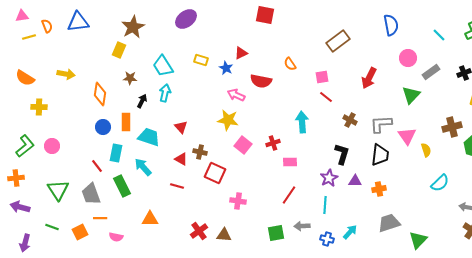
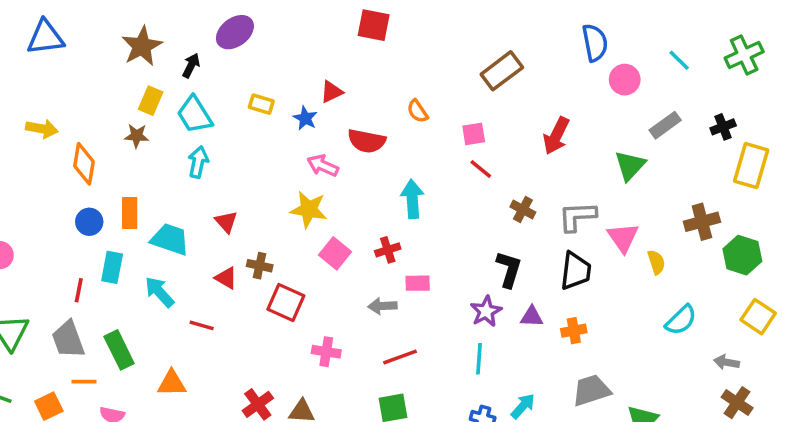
yellow rectangle: (119, 50) -> (151, 101), moved
pink circle: (408, 58) -> (625, 80), moved
yellow arrow: (66, 74) -> (42, 129), moved
black arrow: (142, 101) -> (191, 66), moved
cyan arrow: (302, 122) -> (412, 199), moved
red line: (97, 166) -> (79, 290), turned 48
green rectangle: (122, 186) -> (119, 350), moved
red line: (177, 186) -> (202, 325), moved
red line: (289, 195) -> (400, 357), moved, turned 36
gray arrow: (302, 226) -> (382, 306), moved

